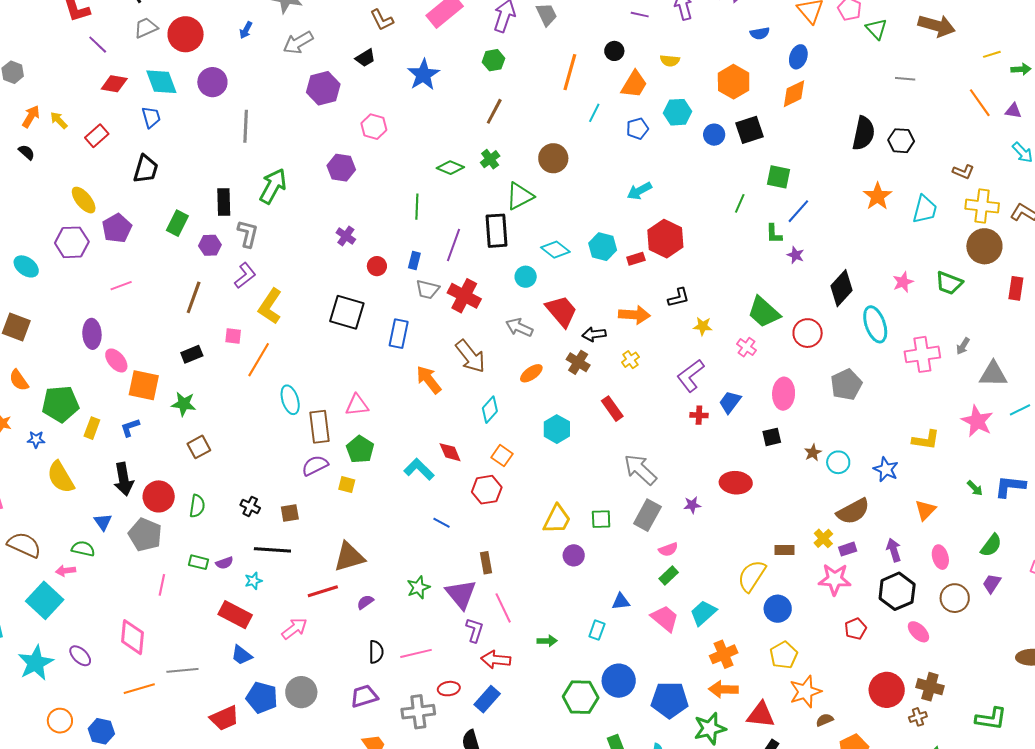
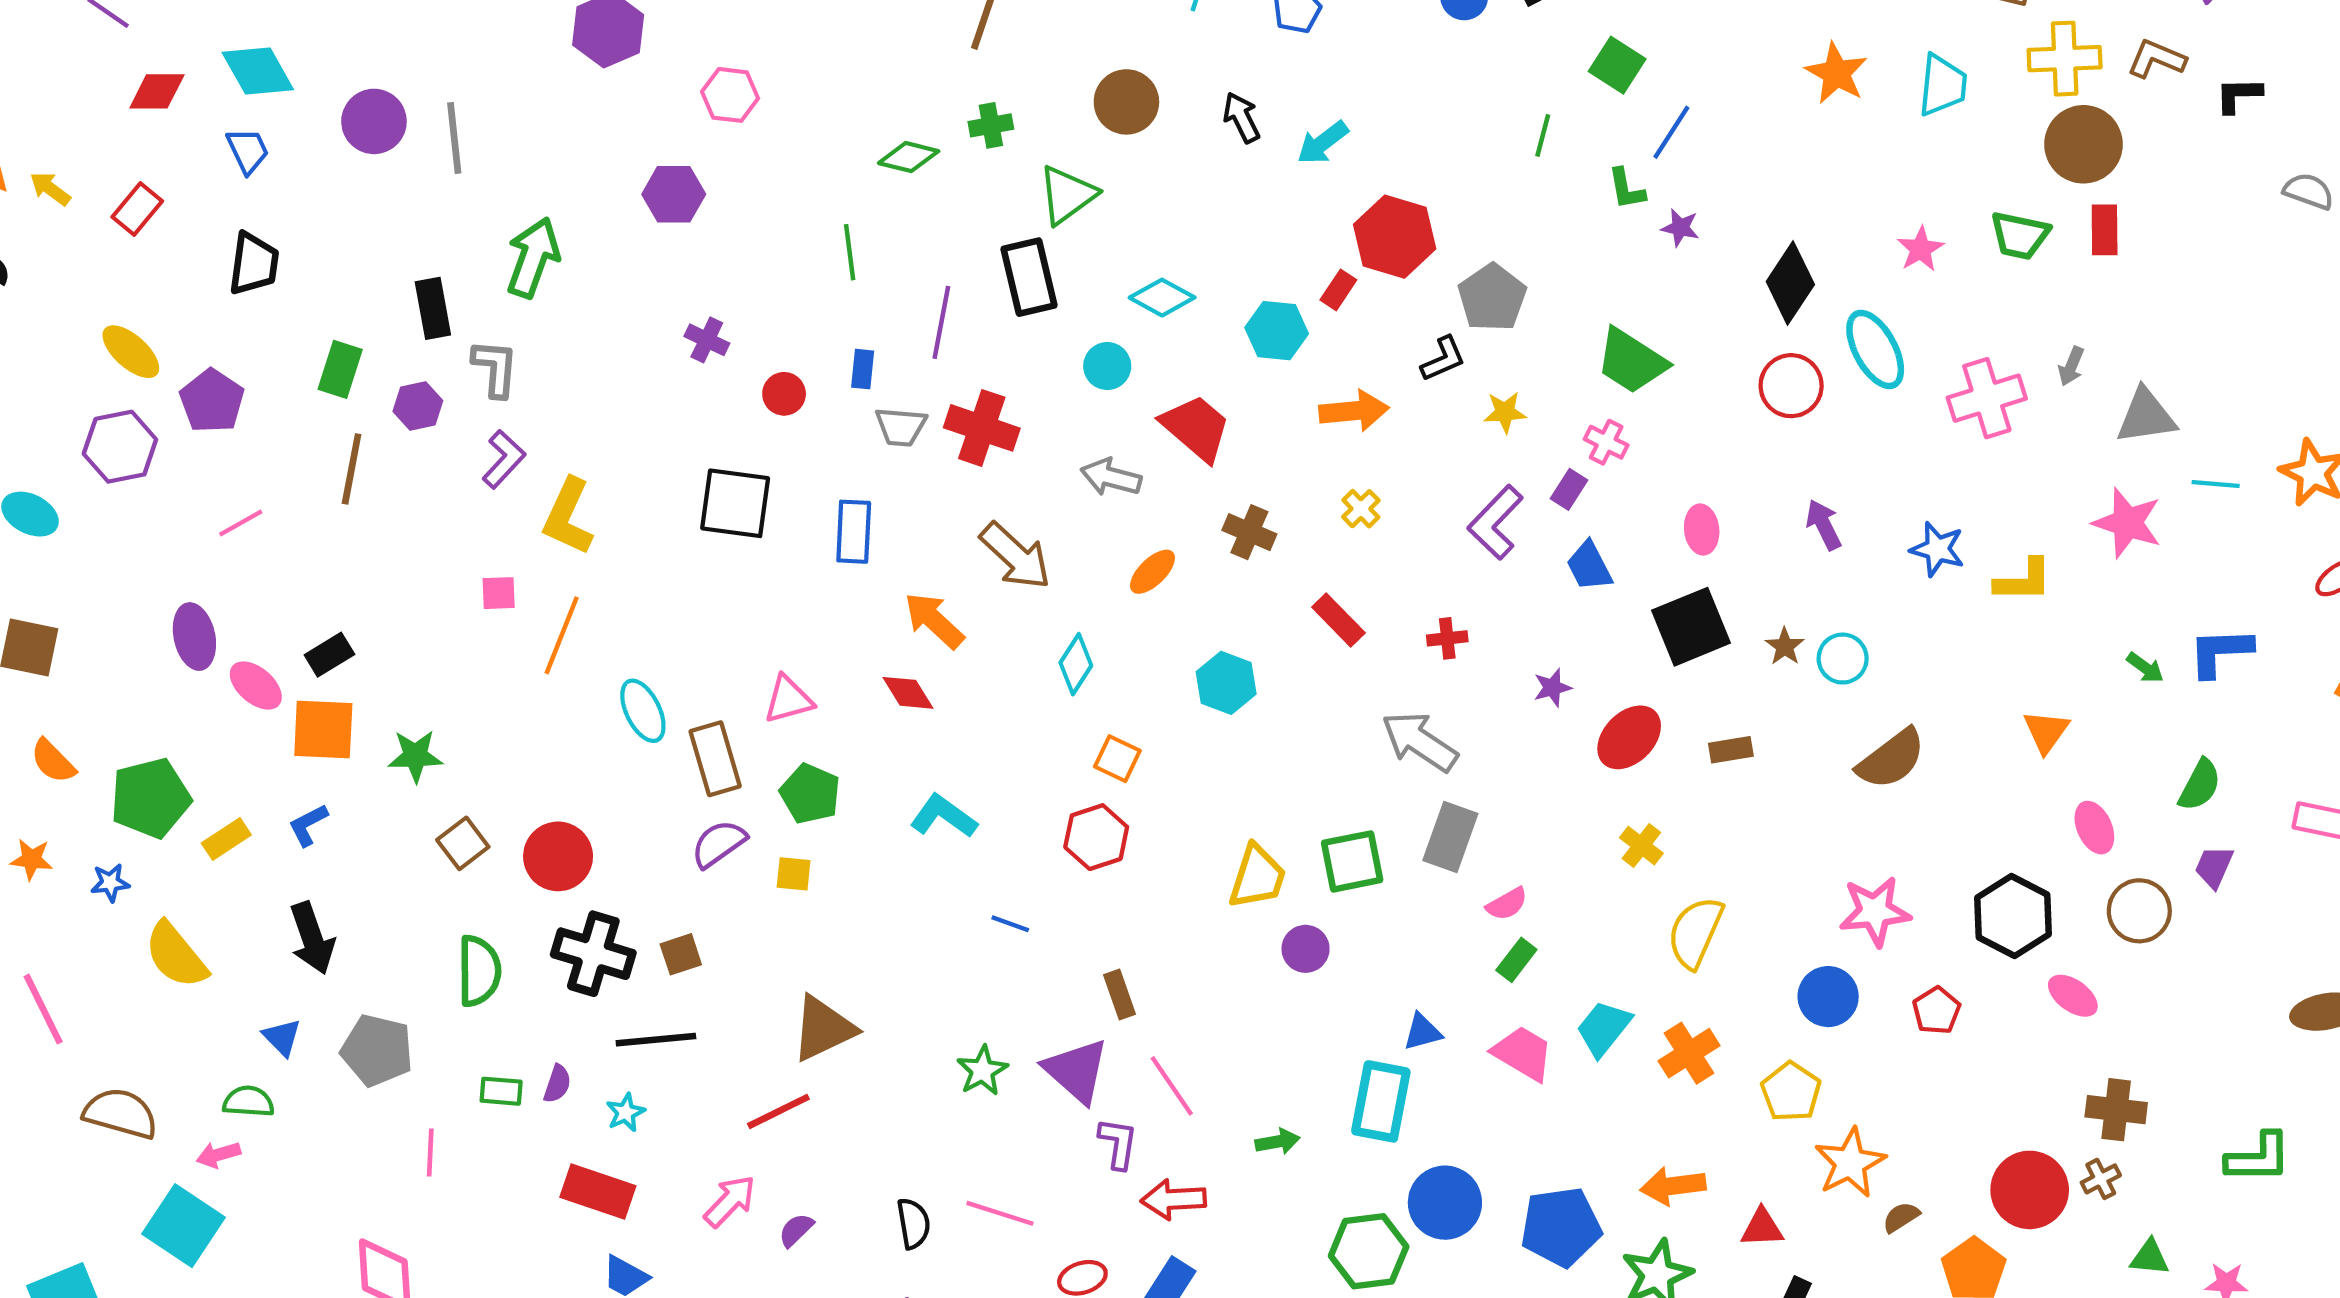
purple circle: (212, 82) -> (374, 121), moved
green cross: (490, 159) -> (991, 125), turned 36
green square: (779, 177) -> (1617, 65), turned 30
cyan hexagon: (603, 247) -> (1277, 331), moved
red rectangle: (636, 259) -> (1338, 290), turned -30
red rectangle: (1016, 288) -> (2105, 230), moved
brown line: (194, 297) -> (352, 469), moved
red circle: (808, 333) -> (1791, 386), moved
black arrow: (594, 334) -> (1242, 117), moved, turned 80
black rectangle: (192, 354) -> (329, 655), moved
gray pentagon: (846, 385) -> (1492, 298), moved
pink ellipse: (784, 394) -> (1702, 530), size x0.7
blue trapezoid: (730, 402) -> (1589, 566), turned -55
cyan line: (1020, 410) -> (2216, 484), turned 40
red cross: (699, 415) -> (1447, 638), moved
yellow rectangle: (92, 428) -> (226, 839), turned 45
black square: (772, 437) -> (1691, 627), size x1.8
red diamond: (450, 452) -> (908, 693), moved
blue star: (886, 469) -> (1937, 549), moved
red ellipse: (736, 483) -> (1629, 737), turned -40
red circle: (159, 496) -> (558, 856), moved
purple star: (692, 505) -> (1552, 688), moved
green semicircle: (197, 506) -> (479, 971), size x1.4
black cross: (250, 506) -> (593, 954), size x1.8
green square: (601, 519) -> (1352, 861), size x1.4
yellow cross: (823, 538) -> (1641, 846), moved
purple rectangle: (848, 549) -> (1569, 489), moved, turned -30
brown rectangle: (784, 550) -> (1731, 750), moved
purple arrow: (894, 550) -> (1824, 525), moved
purple semicircle: (224, 563) -> (557, 1084), turned -42
purple semicircle: (365, 602) -> (796, 1230), moved
blue circle: (778, 609) -> (1828, 997), moved
cyan rectangle: (597, 630) -> (1381, 1101), size x1.8
pink line: (416, 653) -> (1000, 1213), turned 40
orange cross: (724, 654) -> (1689, 1053), moved
red circle: (887, 690) -> (2030, 1190), moved
red triangle: (761, 715) -> (1762, 1228), size x0.7

